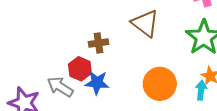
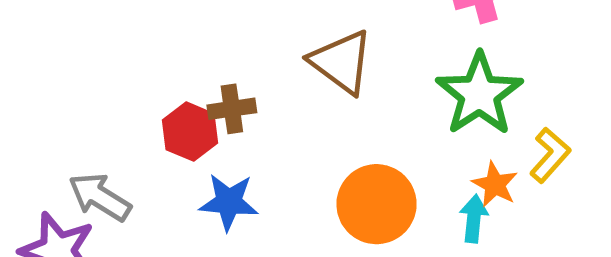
red hexagon: (80, 69) -> (190, 132), moved
gray arrow: (60, 87) -> (100, 197), moved

